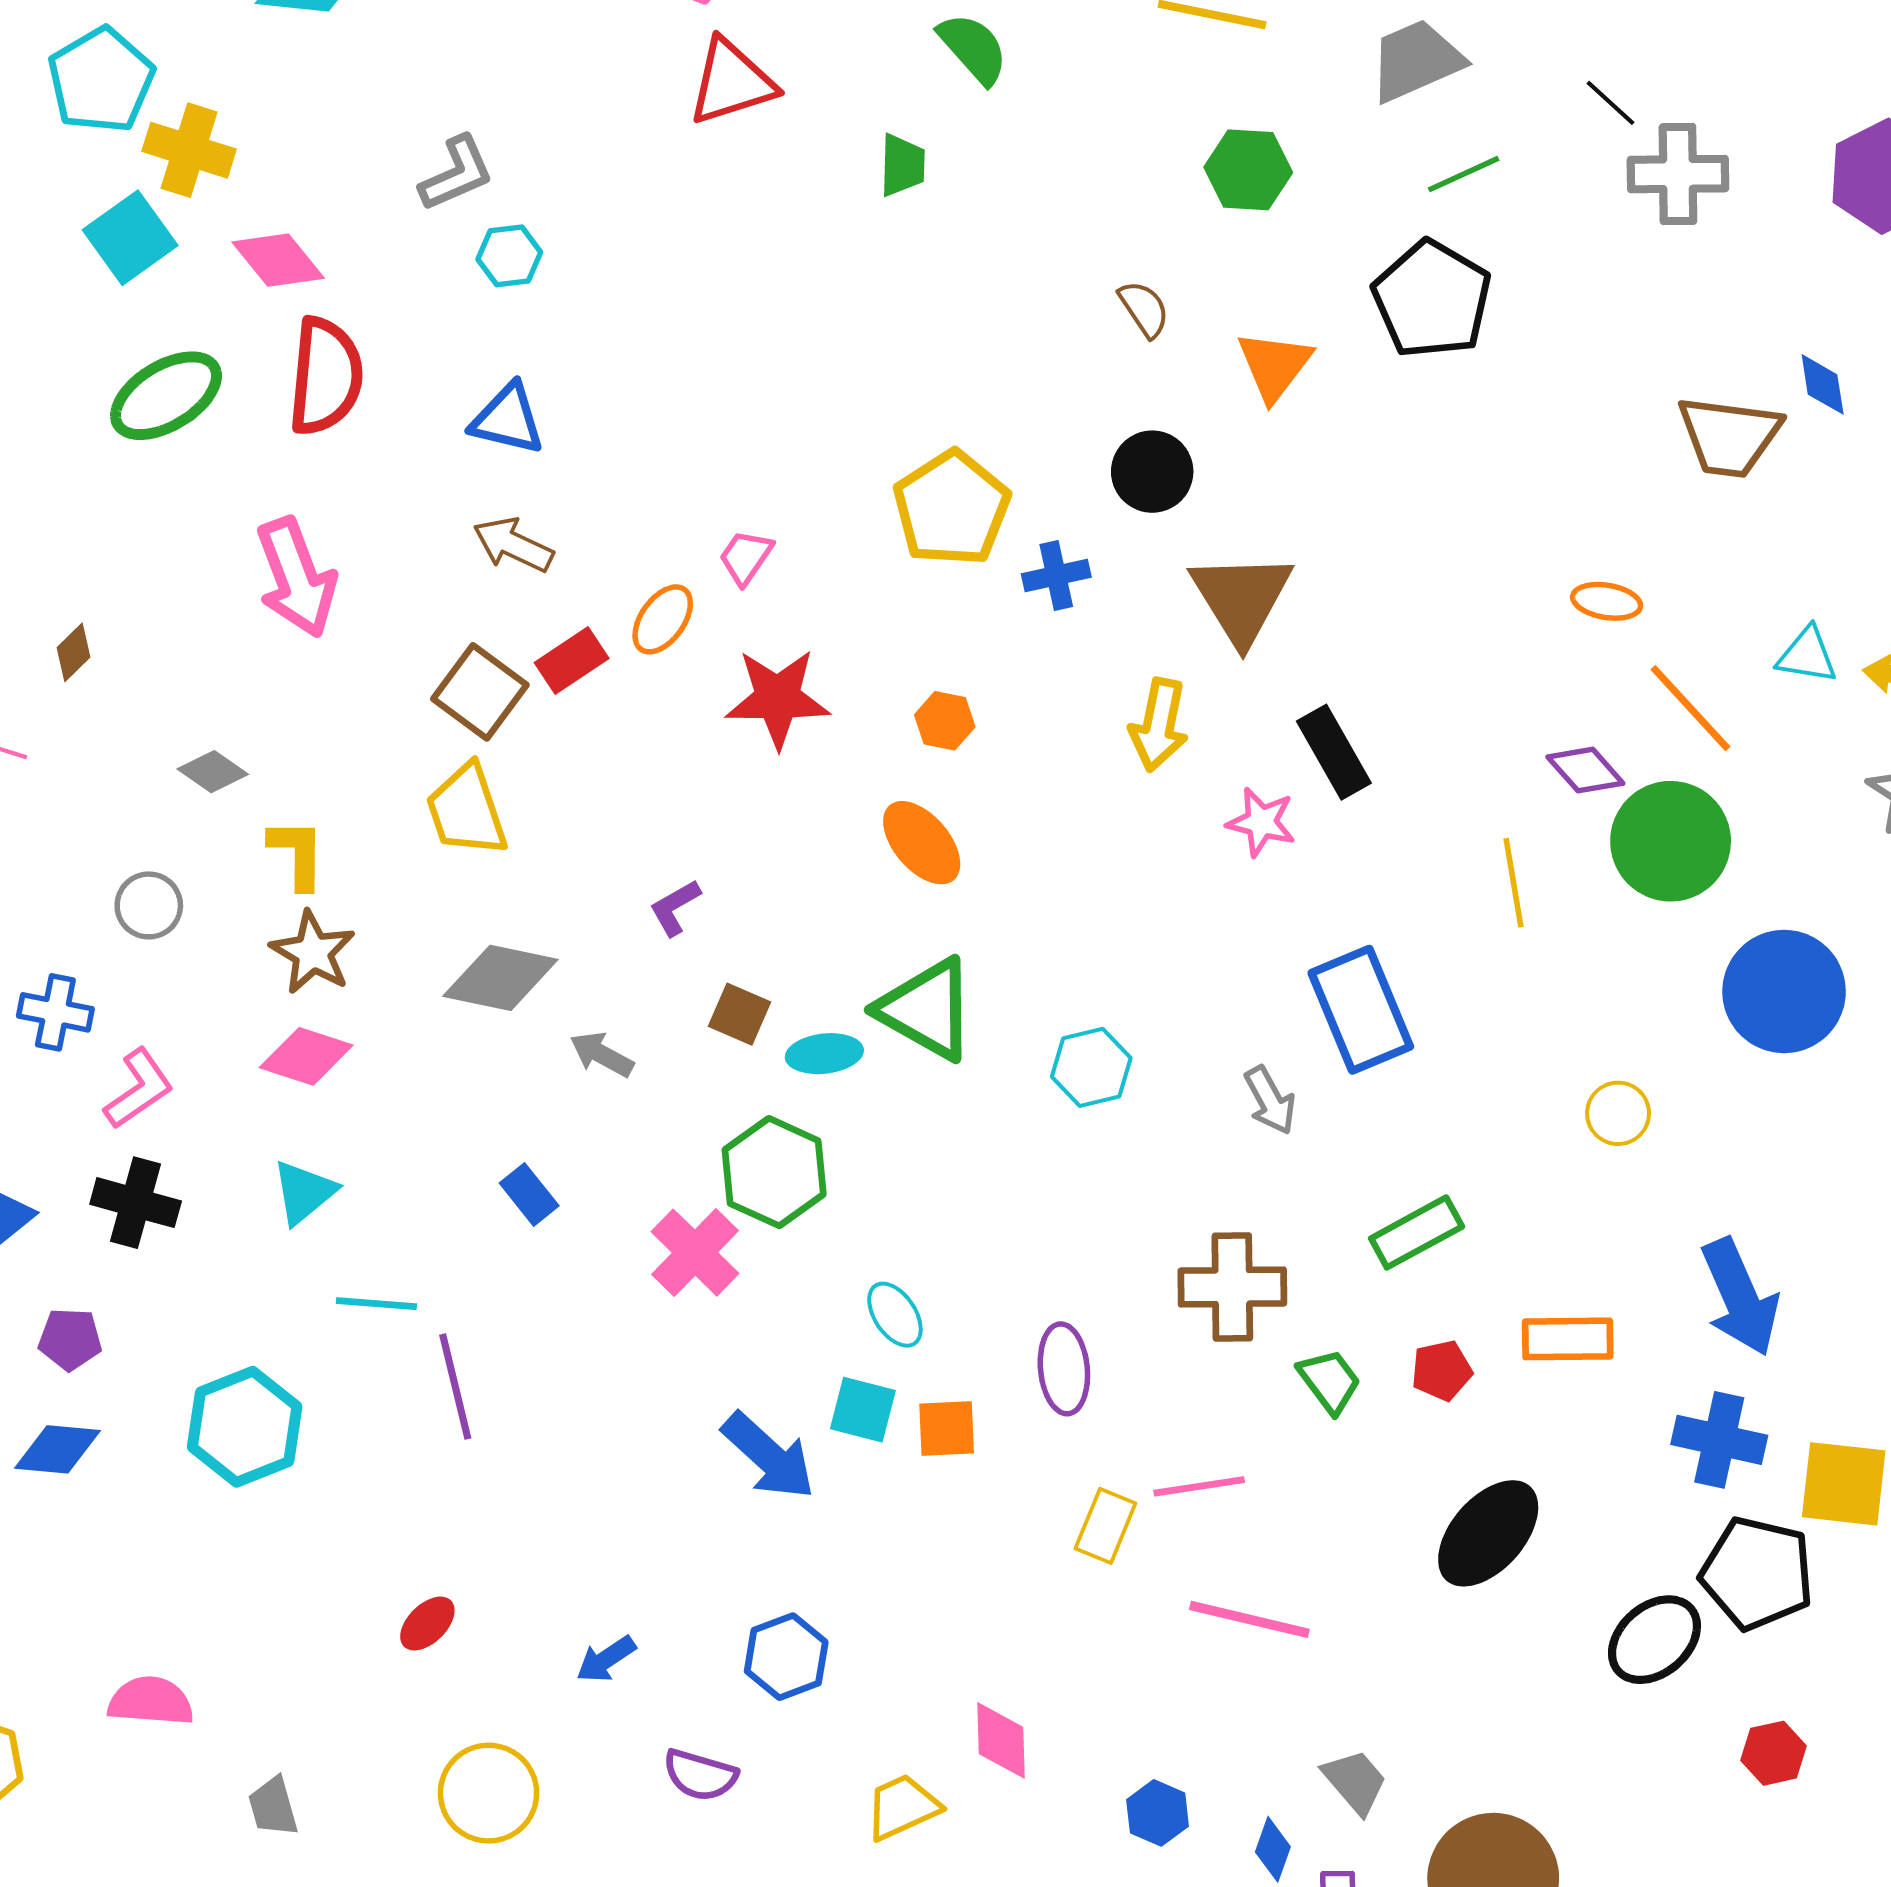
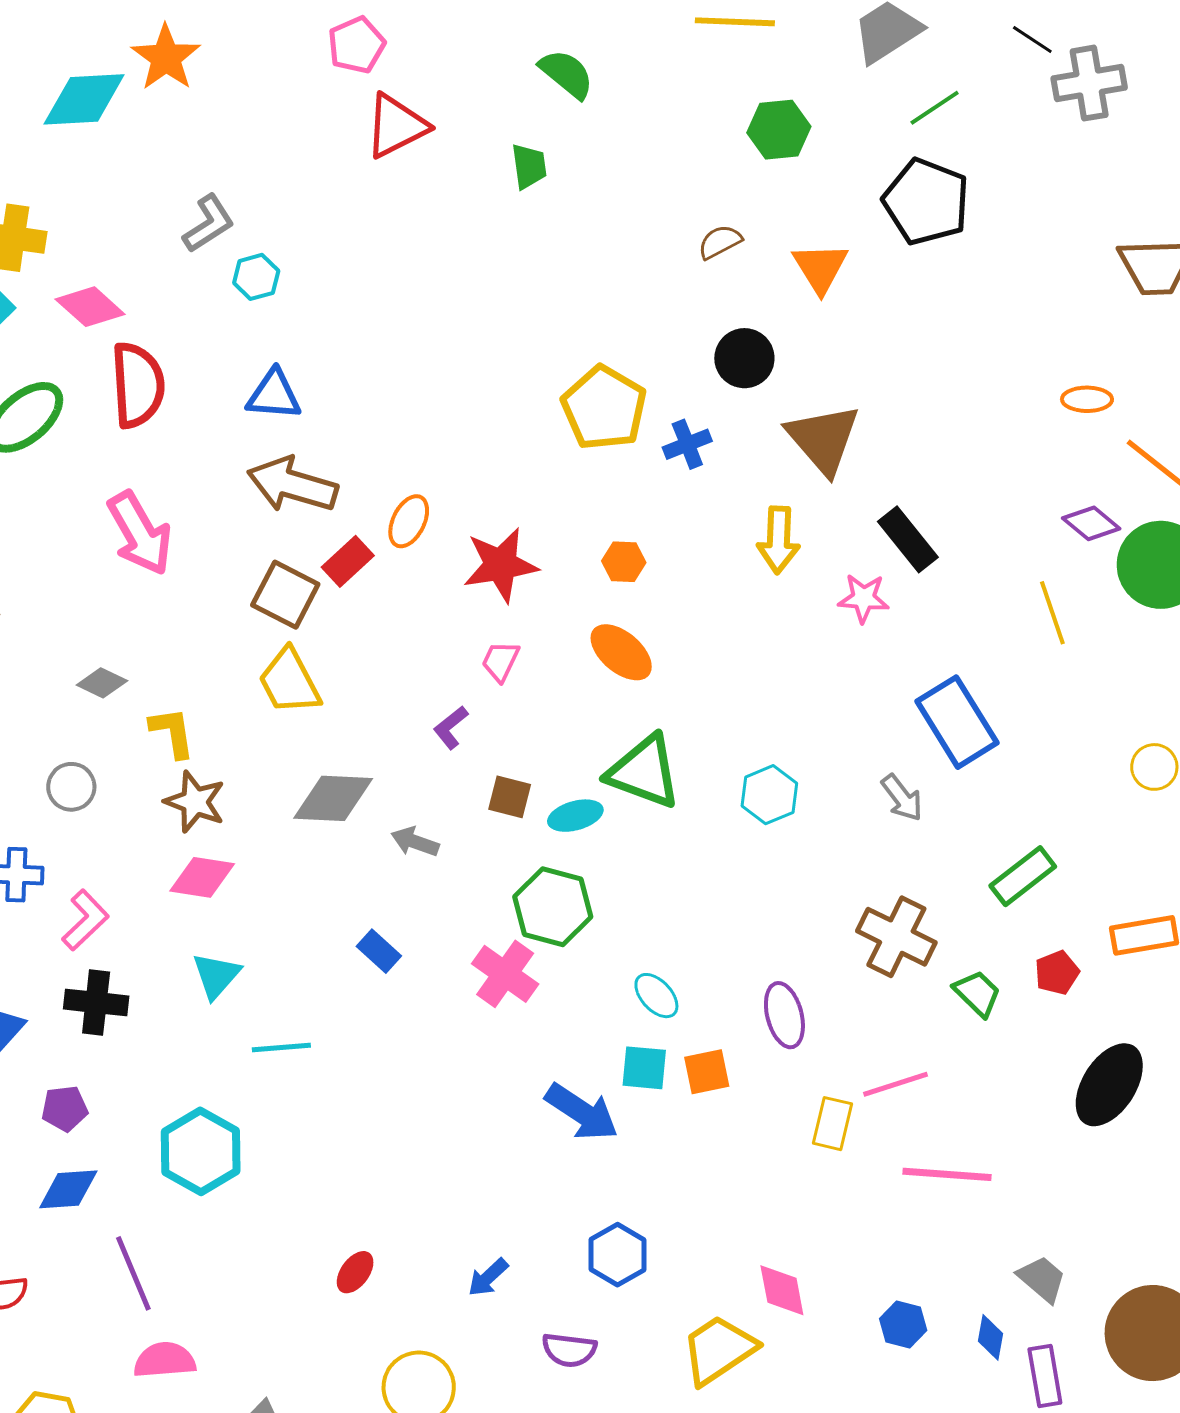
brown semicircle: (1144, 309) -> (720, 242), turned -75
brown arrow: (513, 545) -> (292, 485), size x1.5
pink trapezoid: (746, 557) -> (500, 661), moved
brown cross: (1232, 1287) -> (896, 937), turned 36
purple line: (455, 1387) -> (133, 1273), moved
yellow trapezoid: (902, 1807) -> (719, 1350), size x1.4

